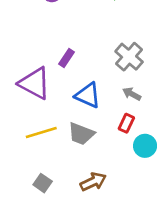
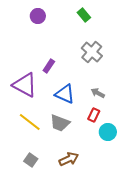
gray cross: (129, 57) -> (92, 52), moved
yellow line: (41, 133) -> (30, 122), turned 55

